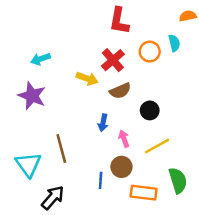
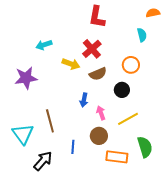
orange circle: (150, 52) -> (131, 65), moved
cyan arrow: (40, 59) -> (44, 45), moved
purple star: (32, 96) -> (26, 78), turned -30
blue line: (101, 180) -> (73, 147), moved

